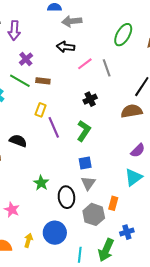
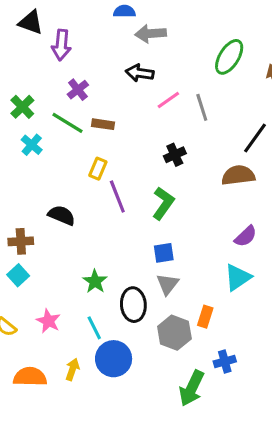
cyan line: (80, 255) -> (94, 328), moved, turned -35

